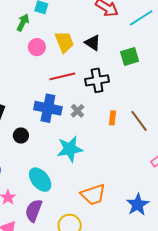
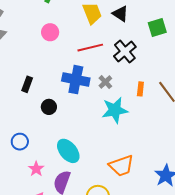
pink circle: (37, 47) -> (50, 32), moved
black cross: (97, 80) -> (125, 52), turned -30
cyan star: (70, 149) -> (115, 110), moved

